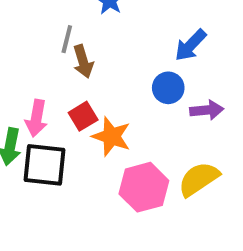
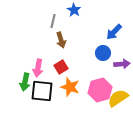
gray line: (67, 39) -> (53, 21), moved
orange star: (111, 136) -> (70, 87), moved
pink hexagon: (144, 187) -> (100, 90), moved

